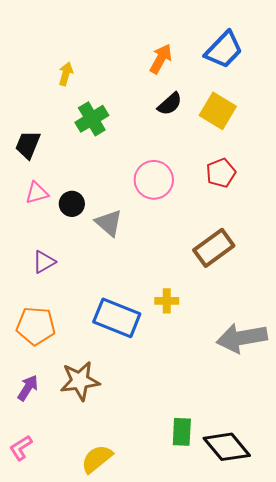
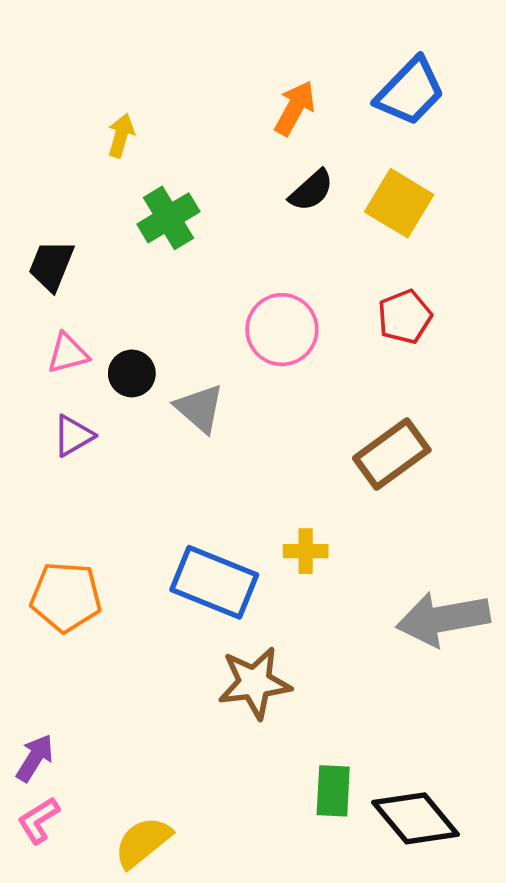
purple triangle: (44, 262) -> (73, 436), moved
brown star: (80, 381) -> (254, 683), moved
purple arrow: (28, 388) -> (35, 758), moved
yellow semicircle: (97, 459) -> (143, 842), moved

